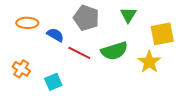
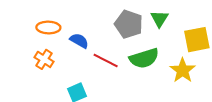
gray pentagon: (86, 18) -> (129, 24), moved
orange cross: (21, 69) -> (44, 59), moved

